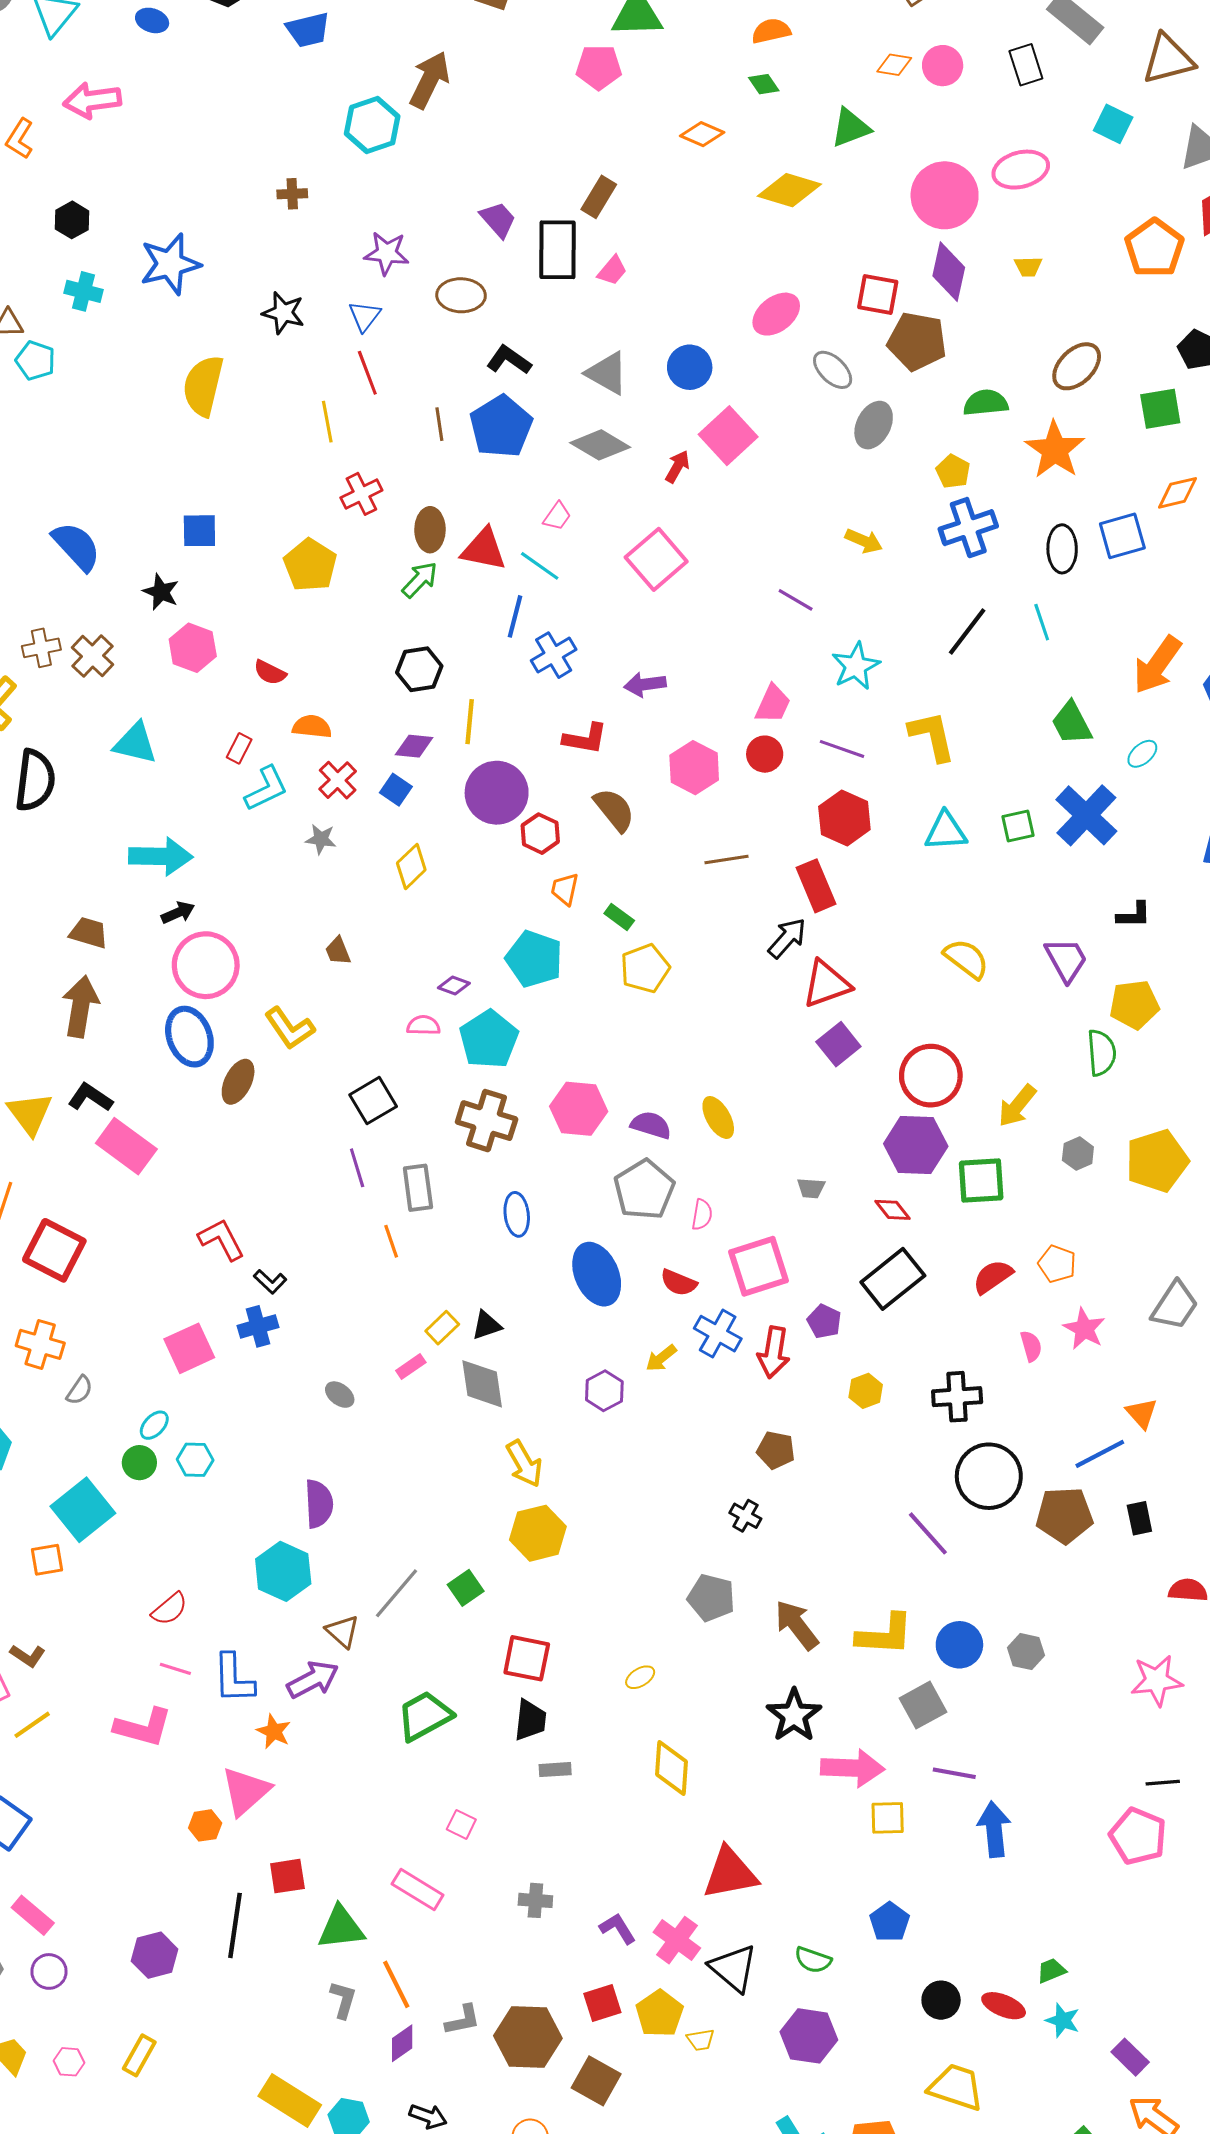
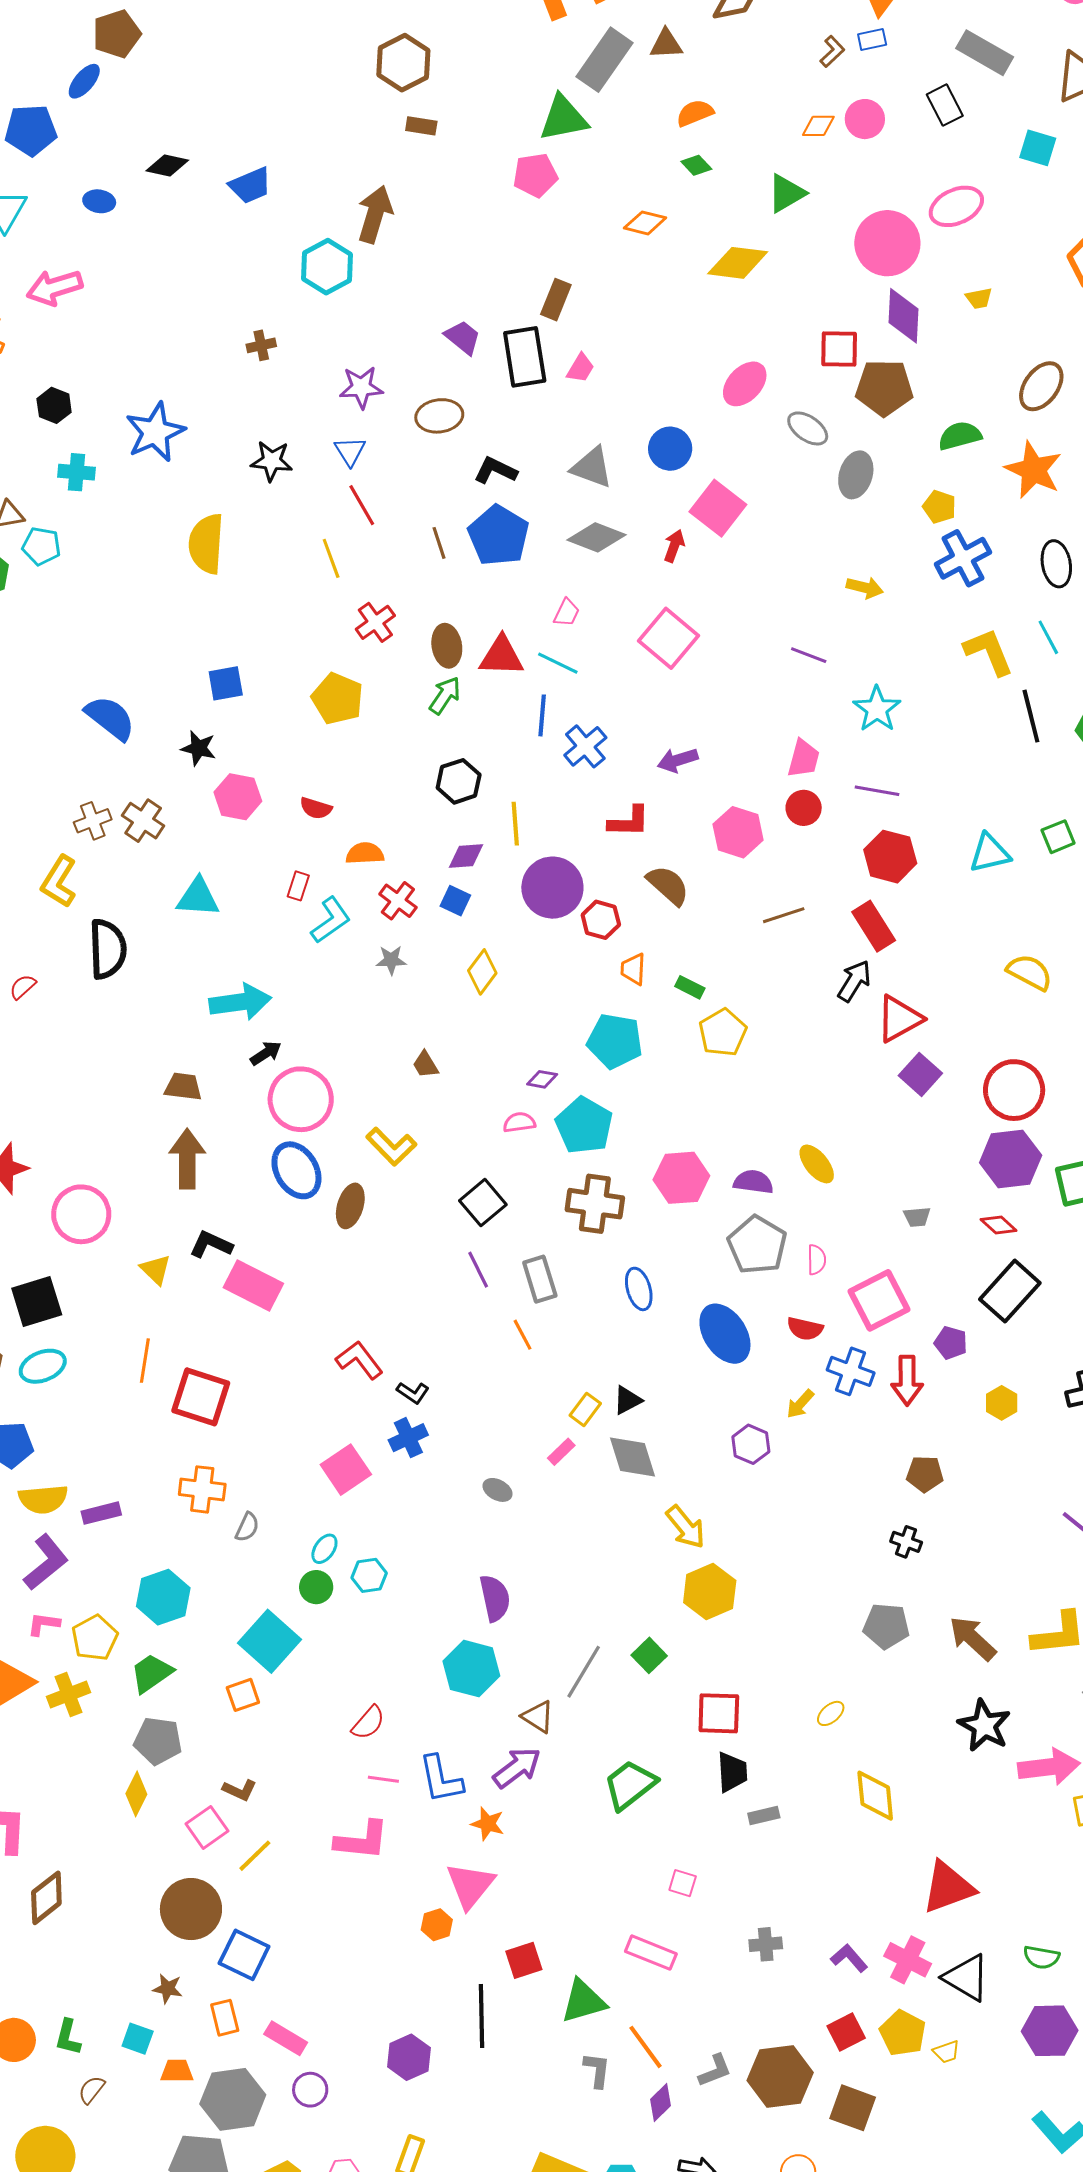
black line: (967, 632) -> (1031, 716), moved, turned -42
yellow L-shape: (932, 736) -> (989, 652), moved
yellow triangle: (30, 1114) -> (156, 1269), size x0.7

